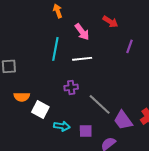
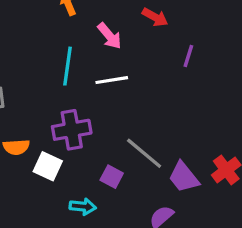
purple cross: (71, 87) -> (72, 130), moved, size x1.6
cyan arrow: (62, 126) -> (83, 207), moved
purple square: (86, 131) -> (112, 177), moved, turned 32

